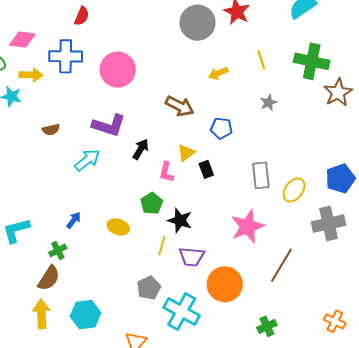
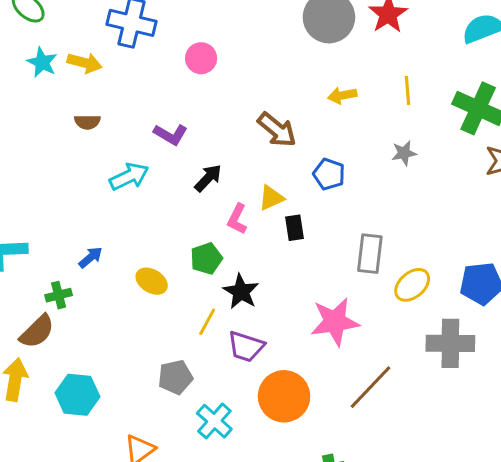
pink circle: (118, 70) -> (201, 58), size x0.6
yellow arrow: (31, 75) -> (84, 63), moved
purple L-shape: (109, 125) -> (171, 134), size x0.7
cyan cross: (182, 312) -> (214, 421), size x0.7

